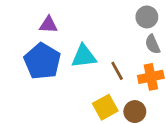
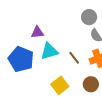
purple triangle: (48, 25) -> (37, 32), moved
yellow square: (105, 107) -> (60, 85), moved

